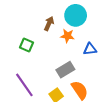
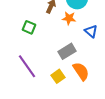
blue triangle: (90, 49) -> (91, 31), turned 48

